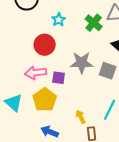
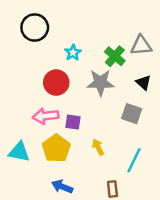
gray star: (82, 63) -> (100, 83), moved
cyan triangle: (14, 103) -> (19, 152), turned -30
yellow arrow: (81, 117) -> (98, 147), moved

